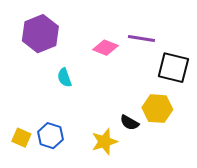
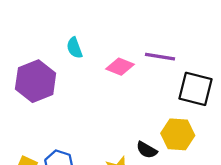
purple hexagon: (40, 34) -> (36, 81), moved
cyan semicircle: (64, 78) -> (74, 48), moved

